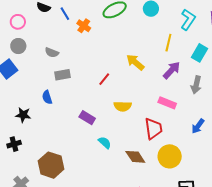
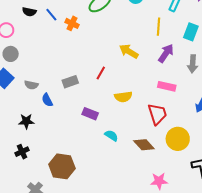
gray semicircle: (52, 53) -> (31, 85), moved
gray rectangle: (63, 75) -> (70, 82), moved

